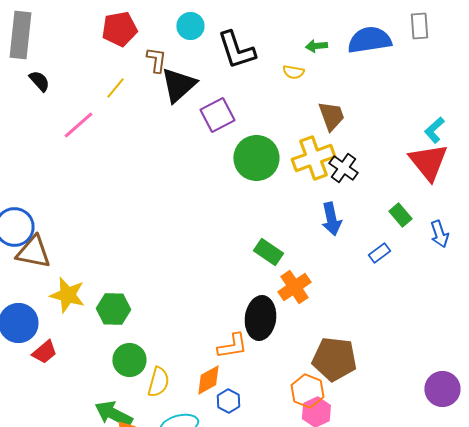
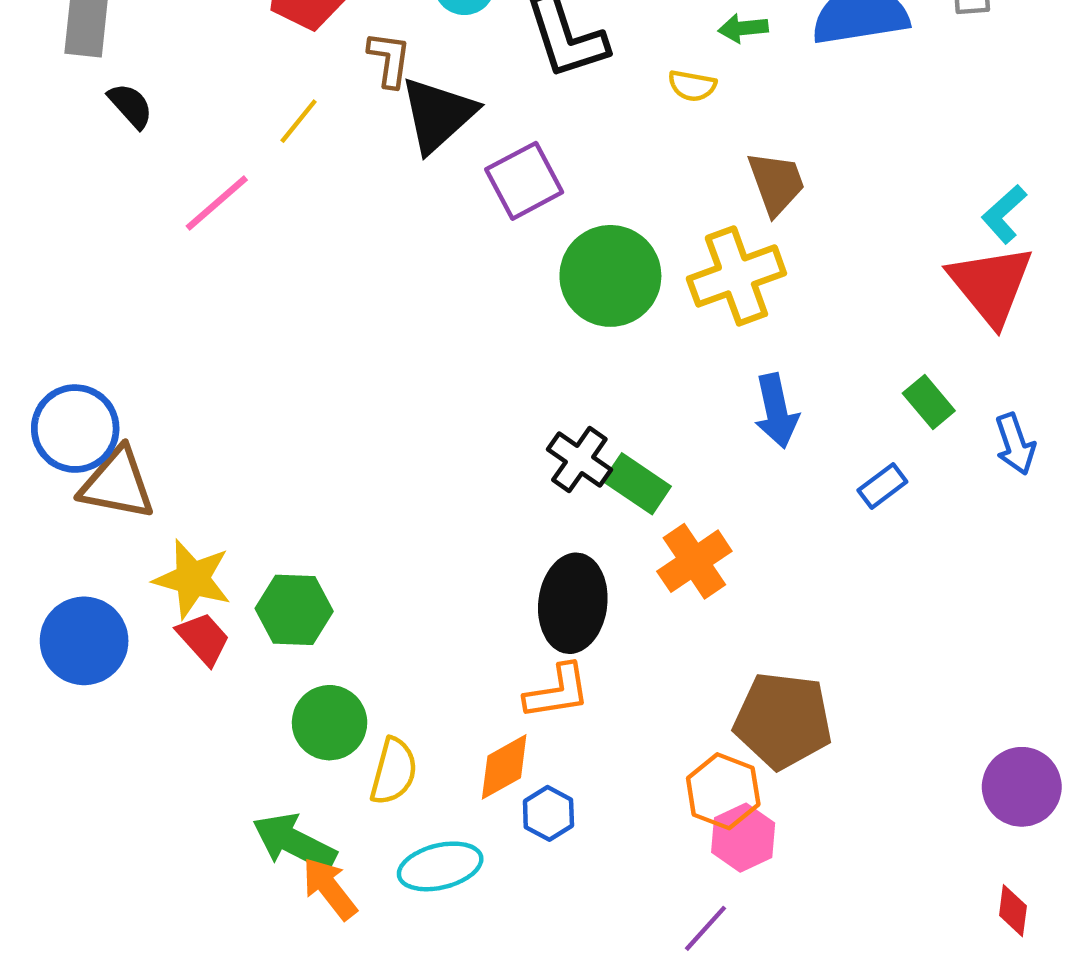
black cross: (343, 168) -> (579, 460), moved
black ellipse: (260, 318) -> (573, 603), moved
red trapezoid: (44, 352) -> (203, 639), moved, turned -92

